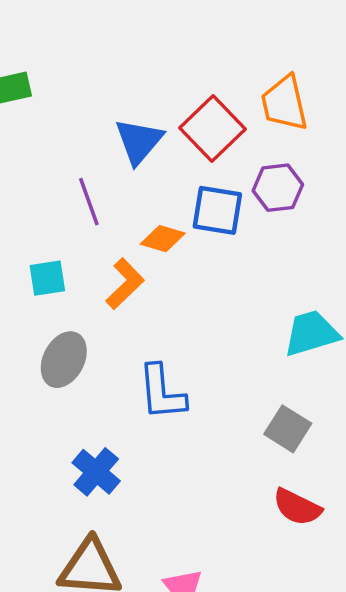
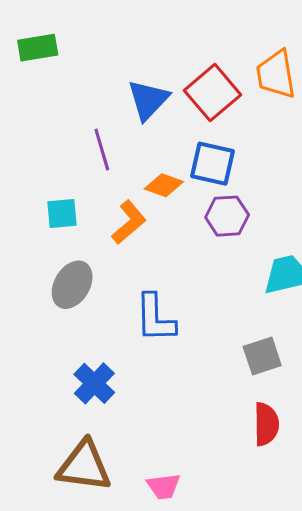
purple hexagon: (278, 188) -> (227, 216), moved
gray square: (288, 429) -> (262, 356), turned 36
red semicircle: (297, 507) -> (266, 424), turned -120

